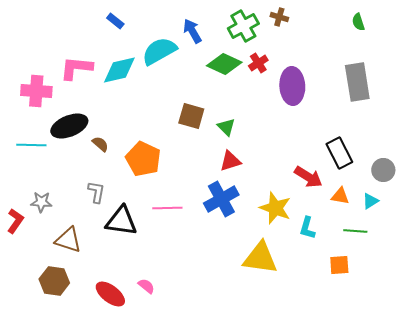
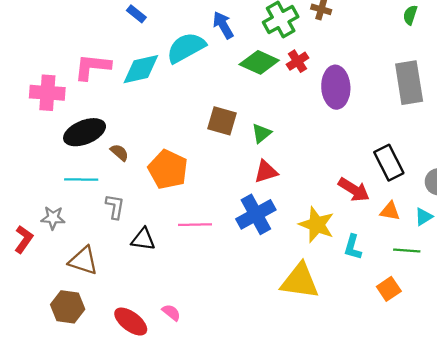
green semicircle: (358, 22) -> (410, 15), turned 36
green triangle: (226, 127) -> (261, 133), turned 36
cyan line: (31, 145) -> (81, 180), moved
black triangle: (121, 221) -> (143, 239), size x0.7
orange square: (339, 265) -> (389, 289), turned -30

